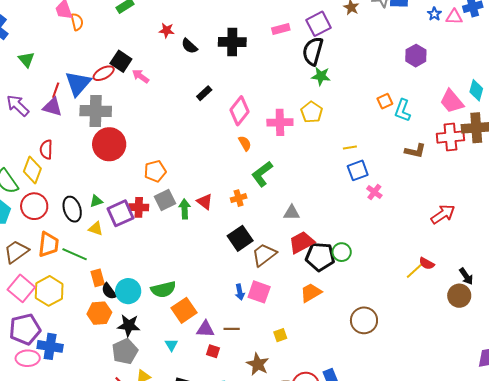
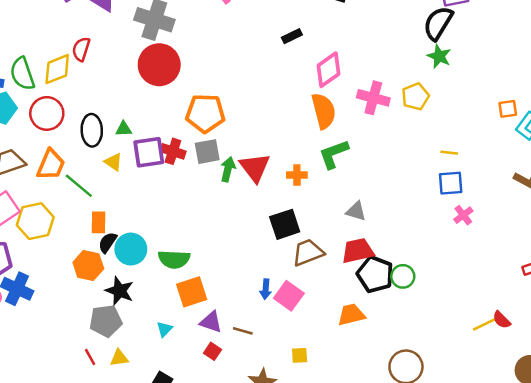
orange semicircle: (245, 143) -> (324, 111), size x1.8
yellow diamond: (32, 170) -> (57, 69), turned 32
orange pentagon: (155, 171) -> (205, 113), size x1.4
red triangle: (205, 202) -> (255, 167), size x1.5
black semicircle: (109, 291) -> (108, 242), turned 54

